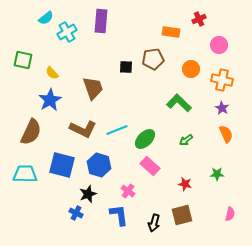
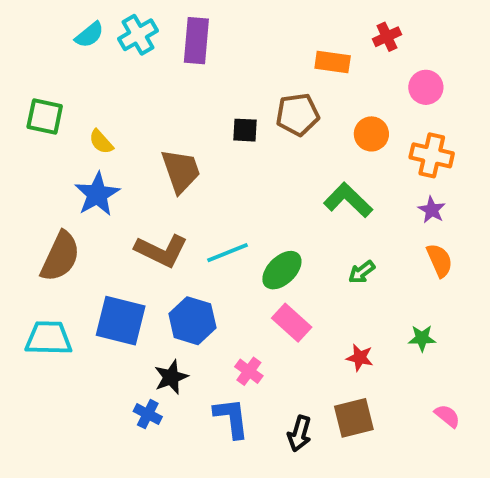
cyan cross: (67, 32) -> (138, 35), moved
pink semicircle: (230, 214) -> (447, 416), turned -64

